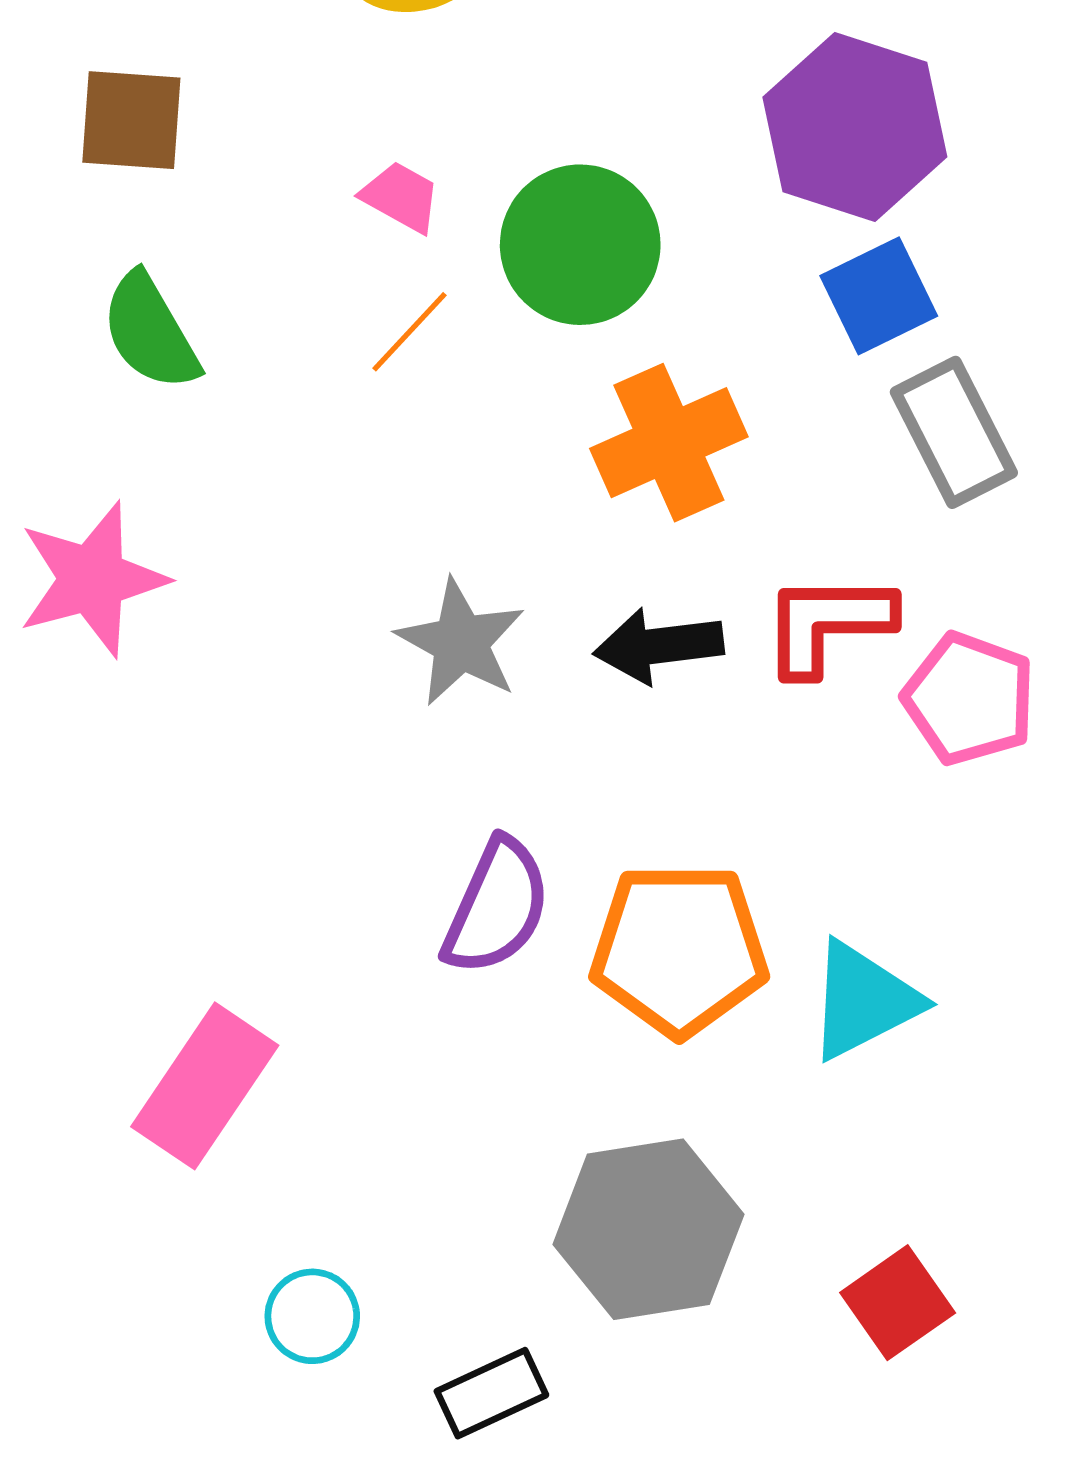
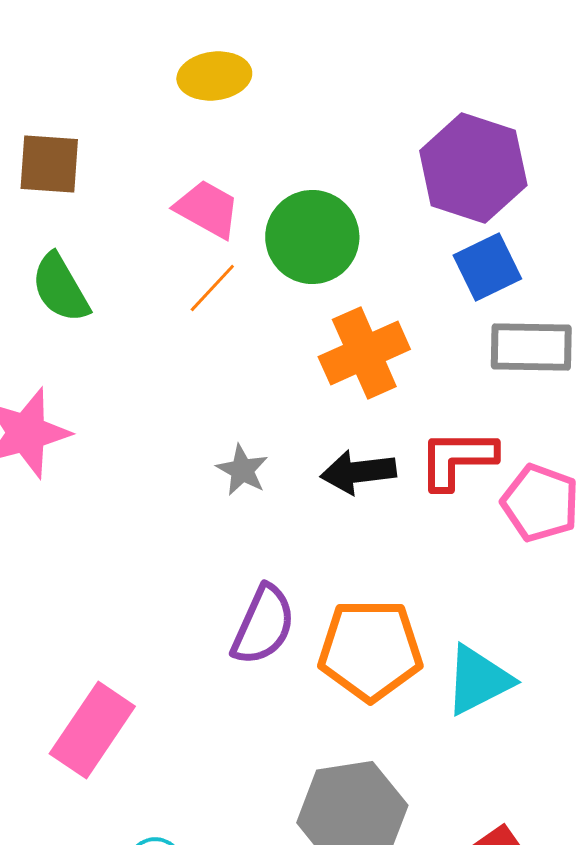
pink trapezoid: (401, 197) -> (207, 209), size x1.4
gray rectangle: (954, 432) -> (531, 347), turned -62
gray star: (461, 642) -> (242, 470), size x0.7

